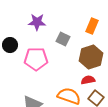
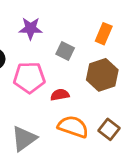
red semicircle: (88, 80) -> (60, 95), moved

